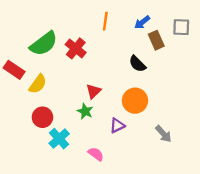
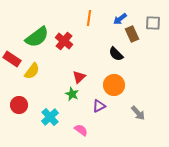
red circle: (42, 117) -> (19, 105), moved

